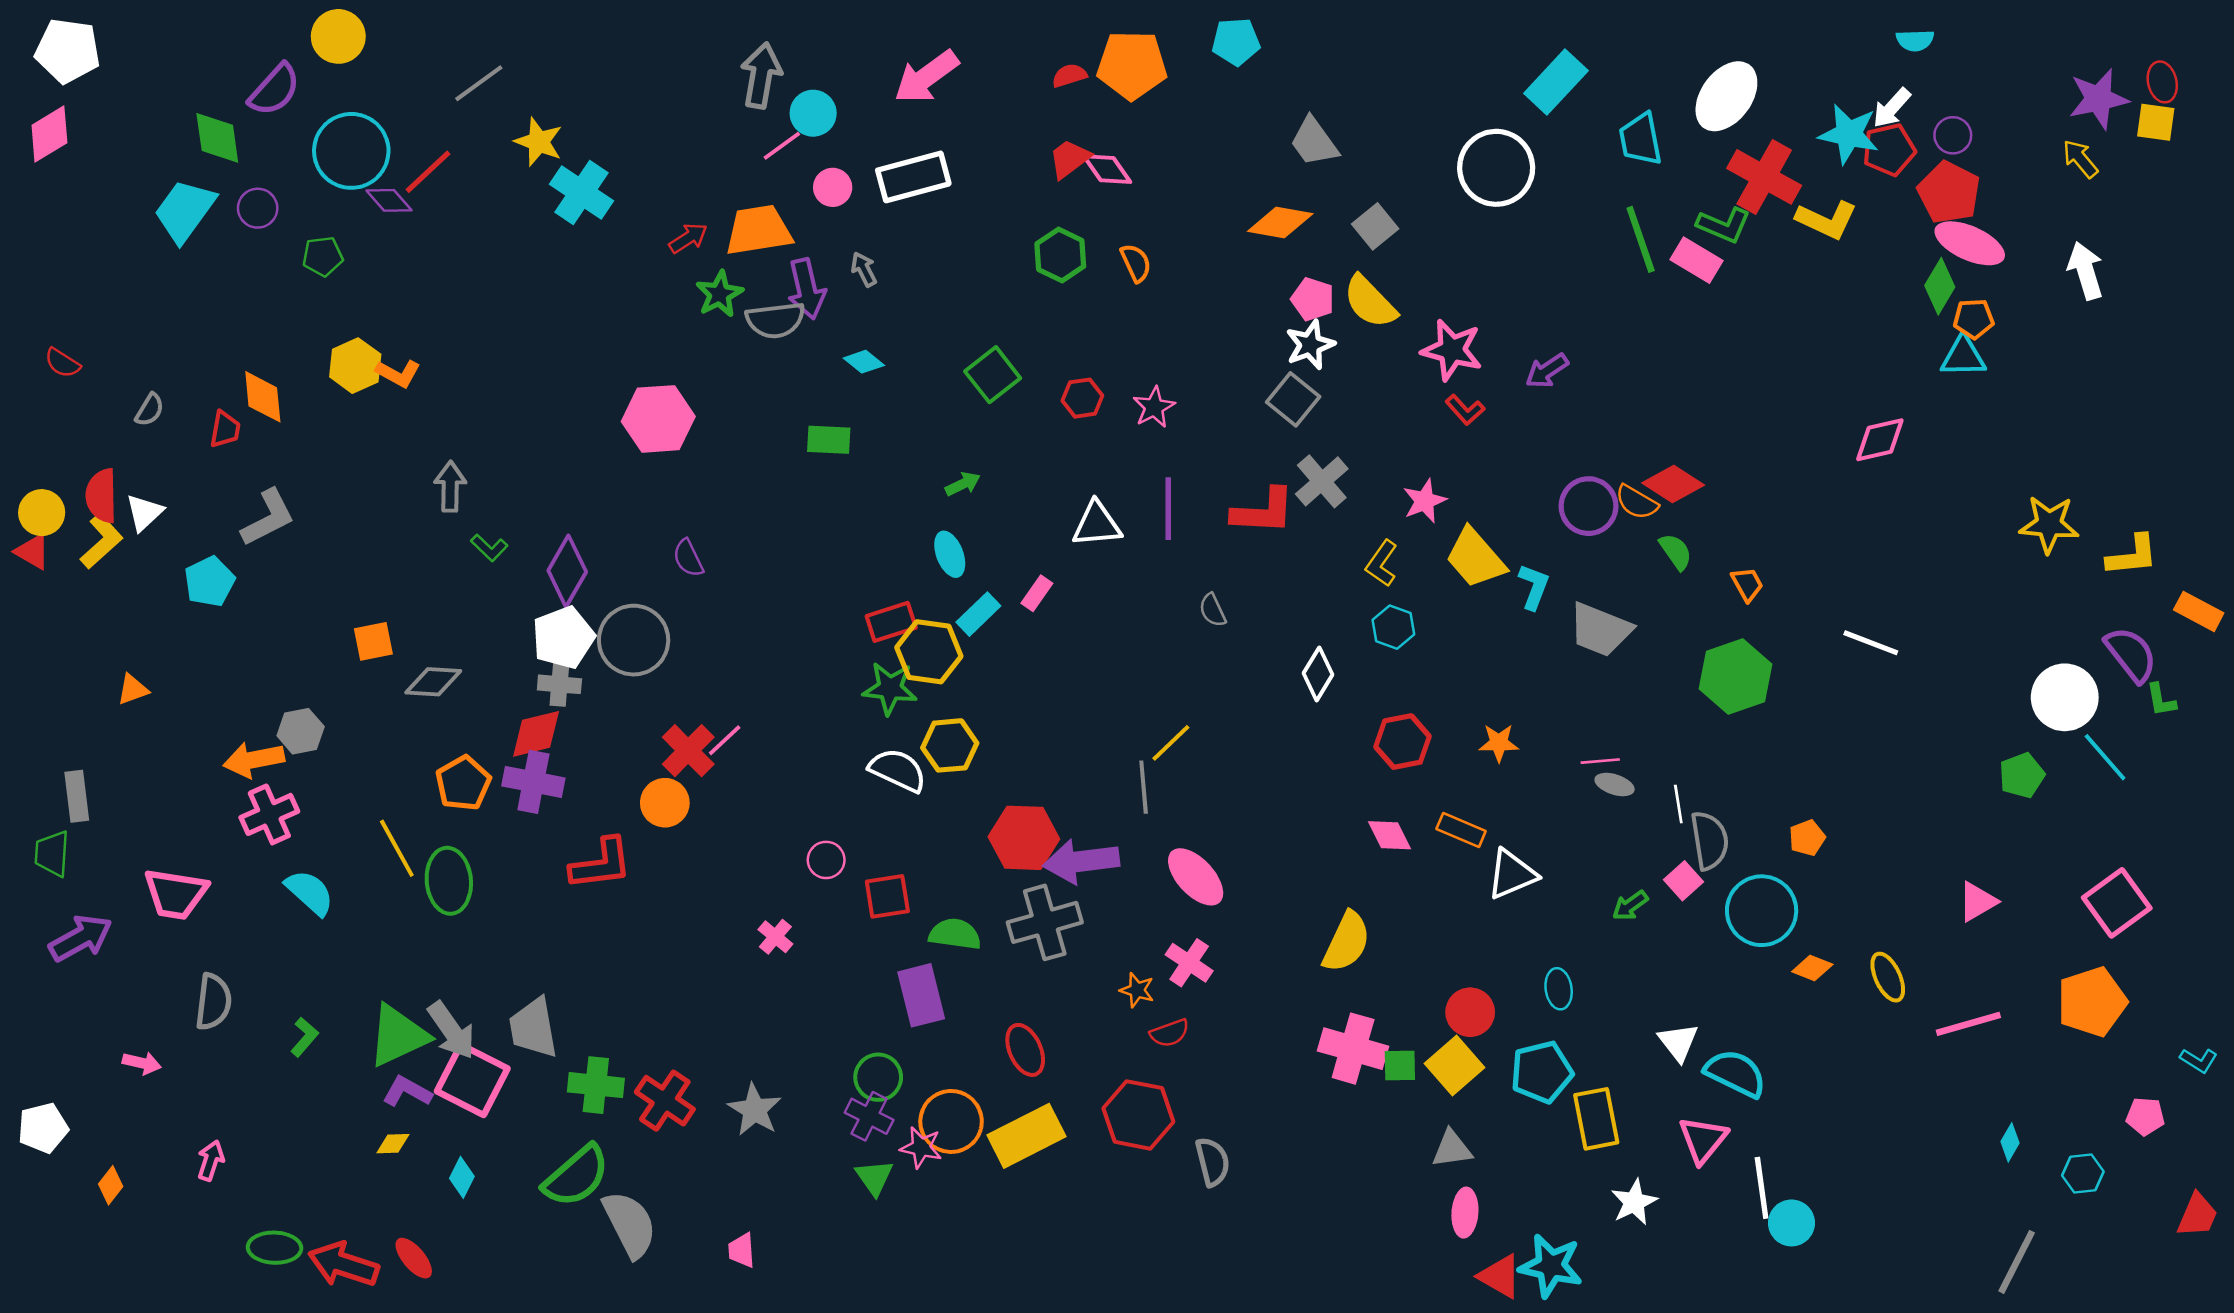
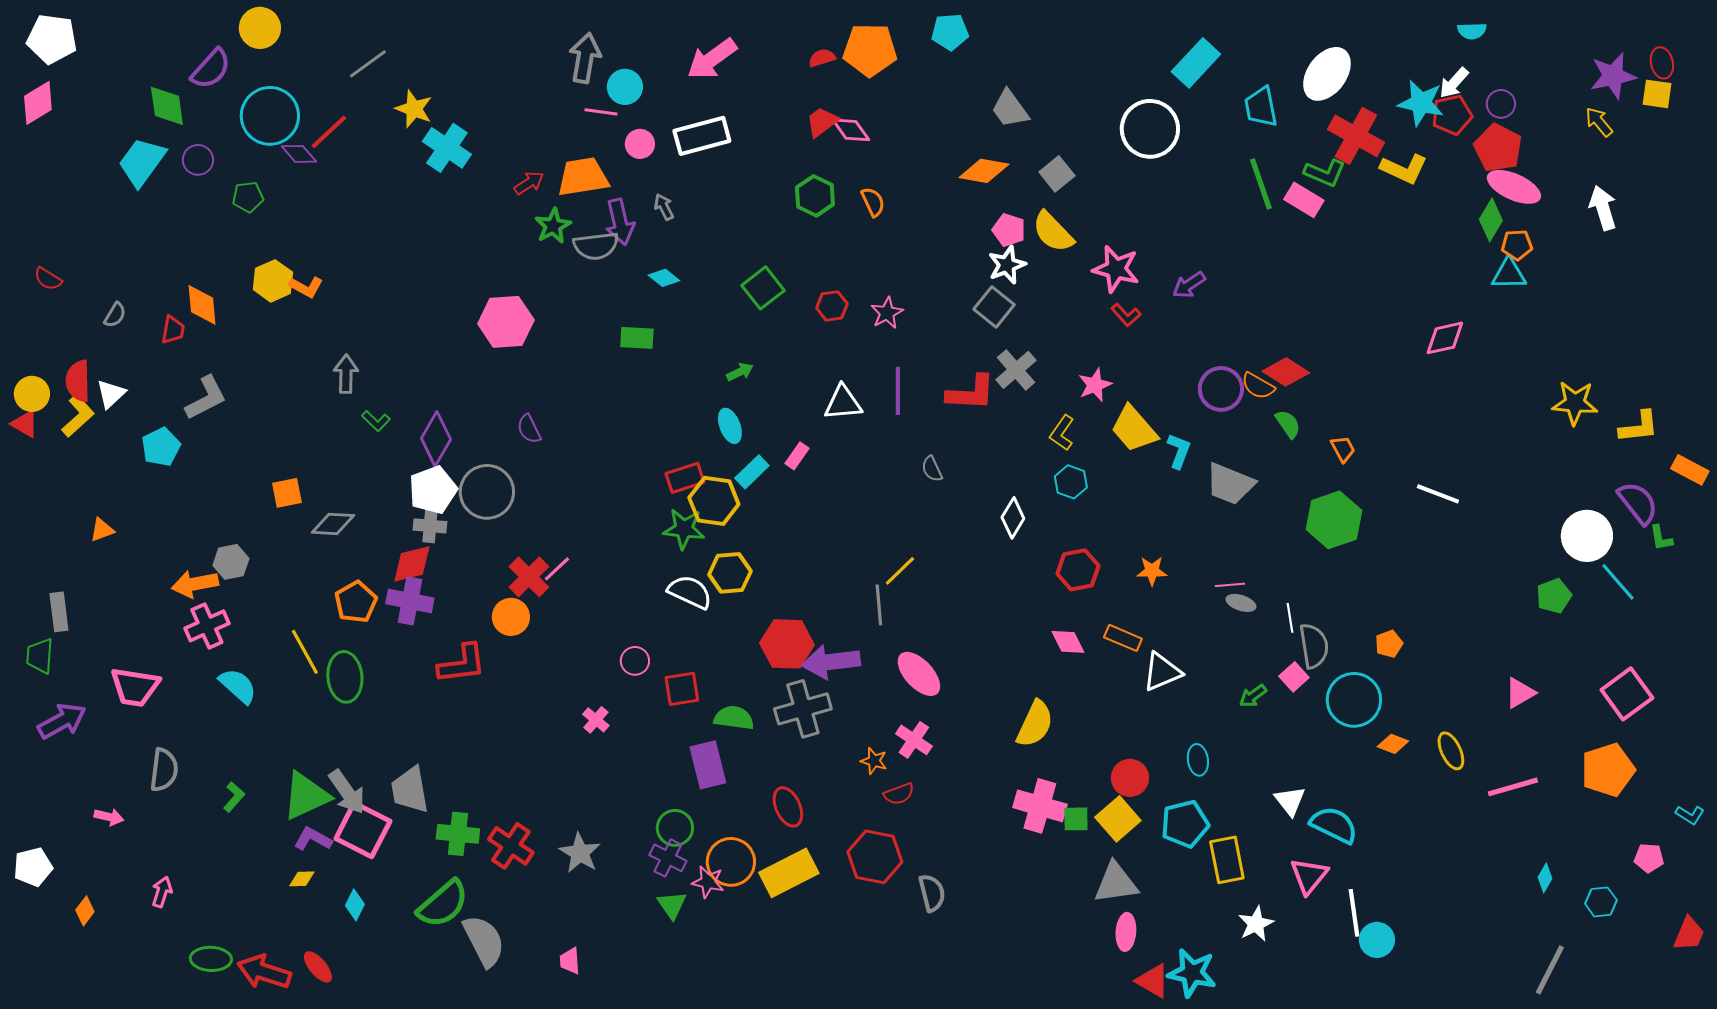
pink line: (782, 146) -> (601, 112), turned 44
gray triangle: (1452, 1149) -> (1116, 883), size x1.4

